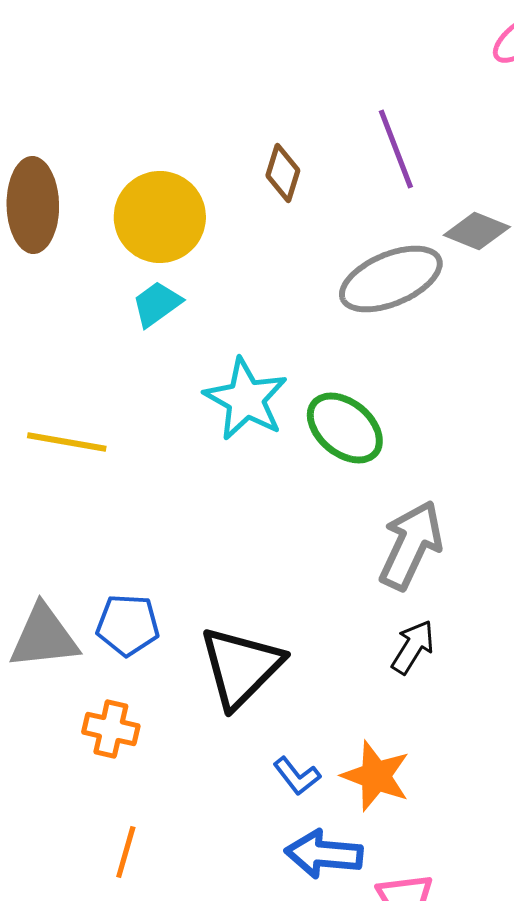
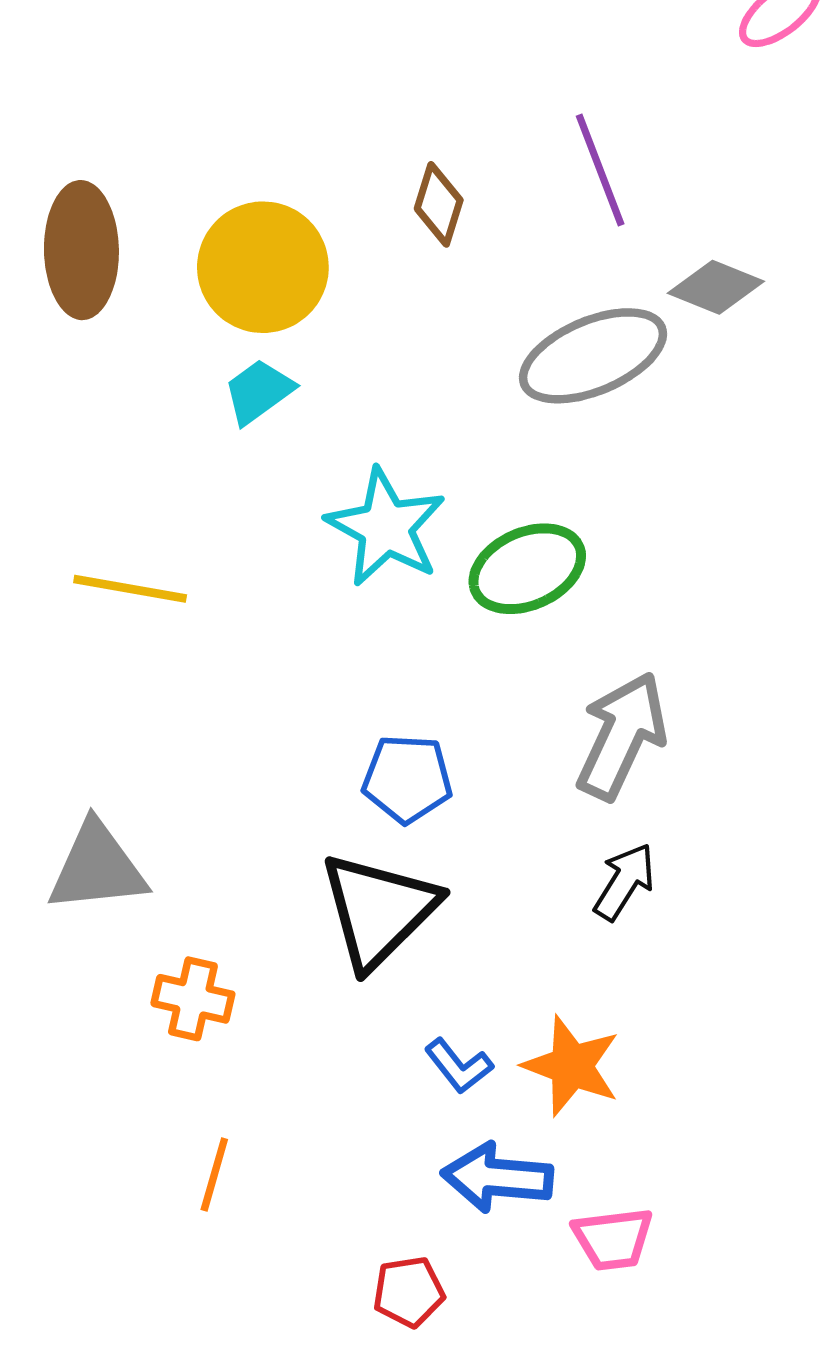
green ellipse: (345, 428) -> (527, 569), turned -64
blue pentagon: (128, 625) -> (407, 779), moved

